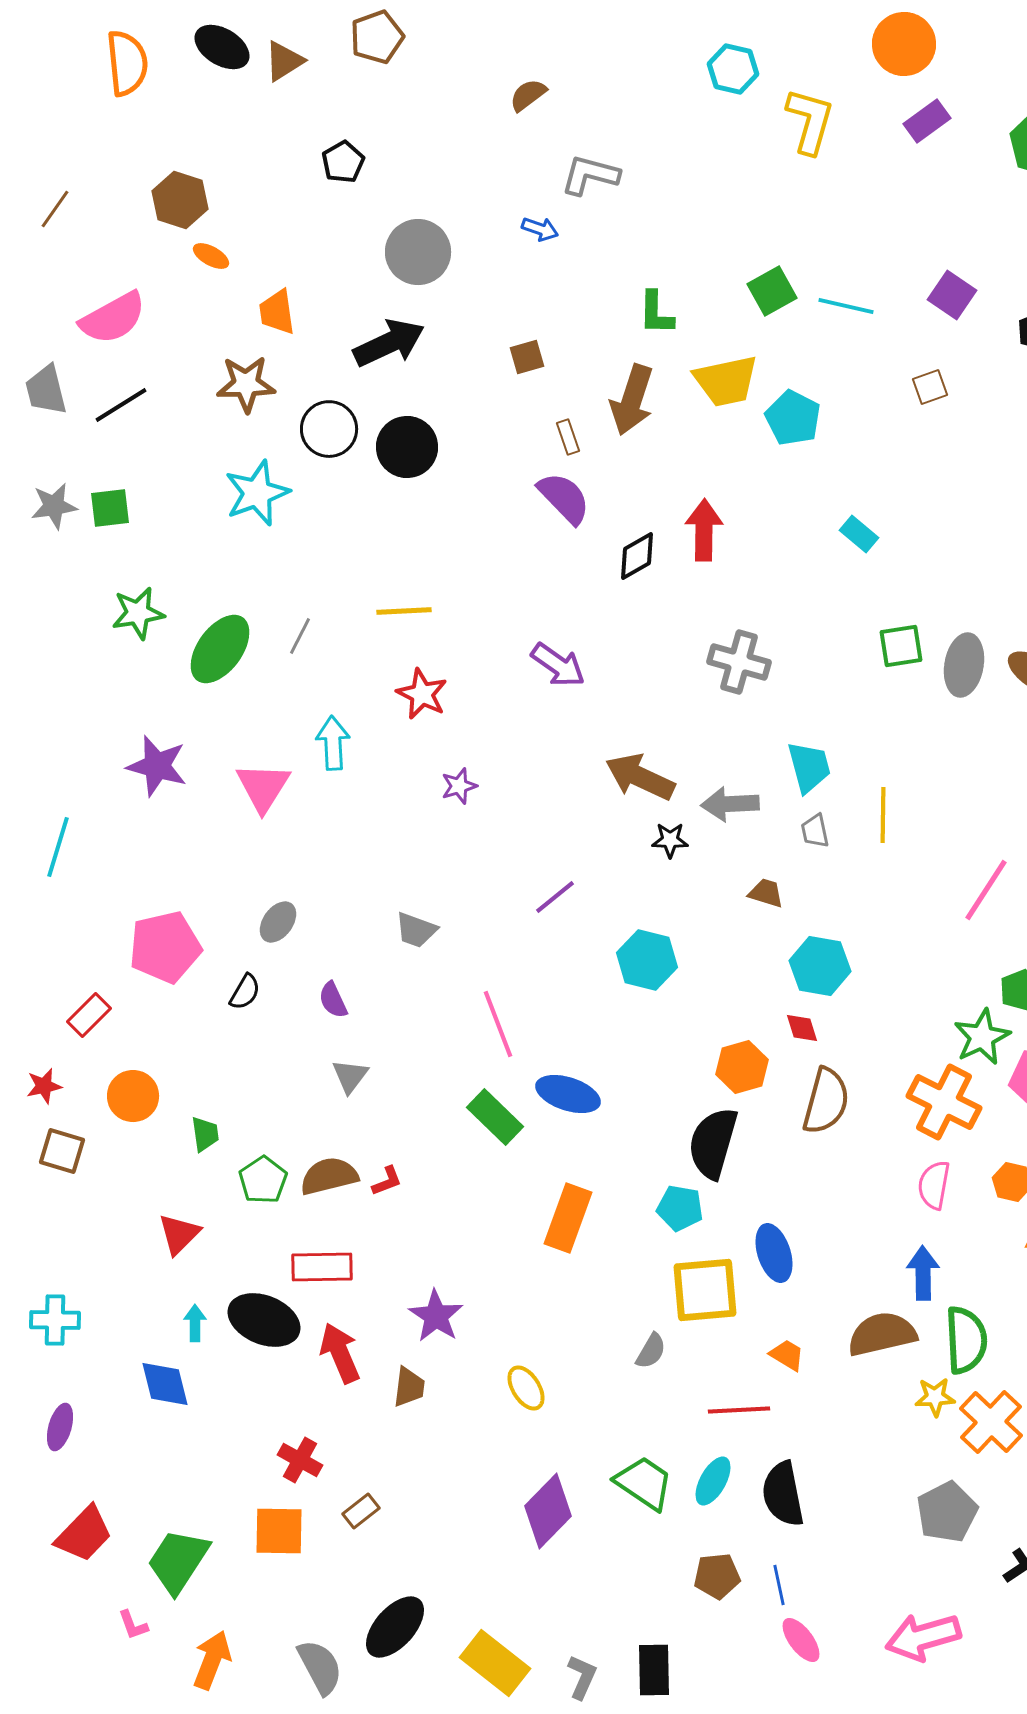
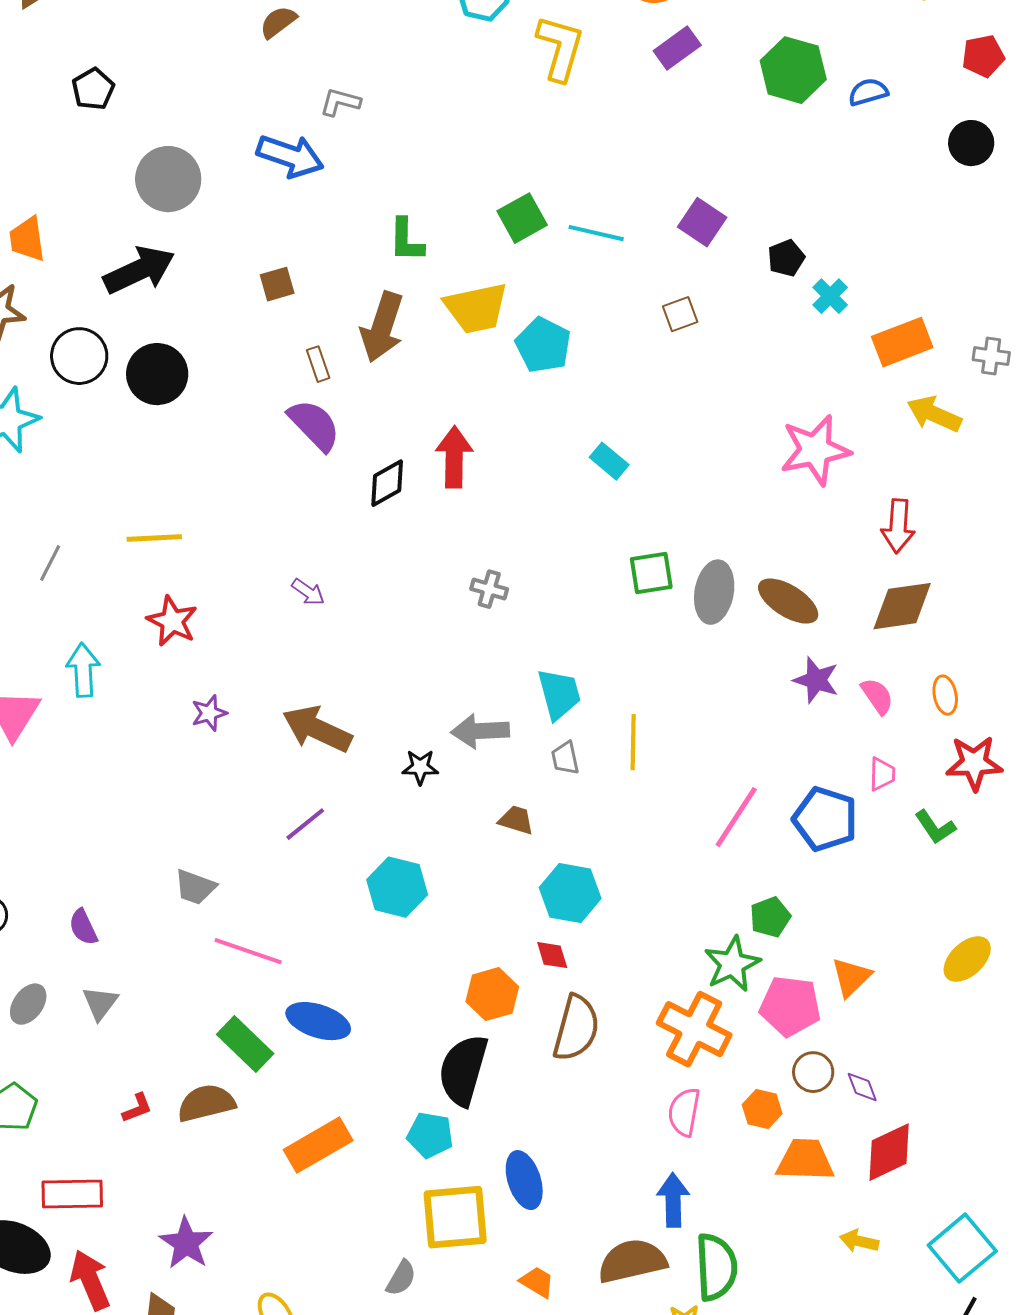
gray L-shape: (590, 175) -> (340, 102), size x0.7
blue arrow: (540, 229) -> (290, 156), size x1.8
gray cross: (739, 662) -> (489, 589), size x0.6
purple arrow: (558, 665) -> (308, 592), size x0.6
brown arrow: (640, 777) -> (317, 729), moved
gray ellipse: (278, 922) -> (28, 1004), moved
gray trapezoid: (416, 930) -> (195, 887), moved
pink line: (498, 1024) -> (248, 951), turned -50
brown semicircle: (329, 1176) -> (206, 1103), moved
orange rectangle: (568, 1218) -> (318, 1145), turned 40

